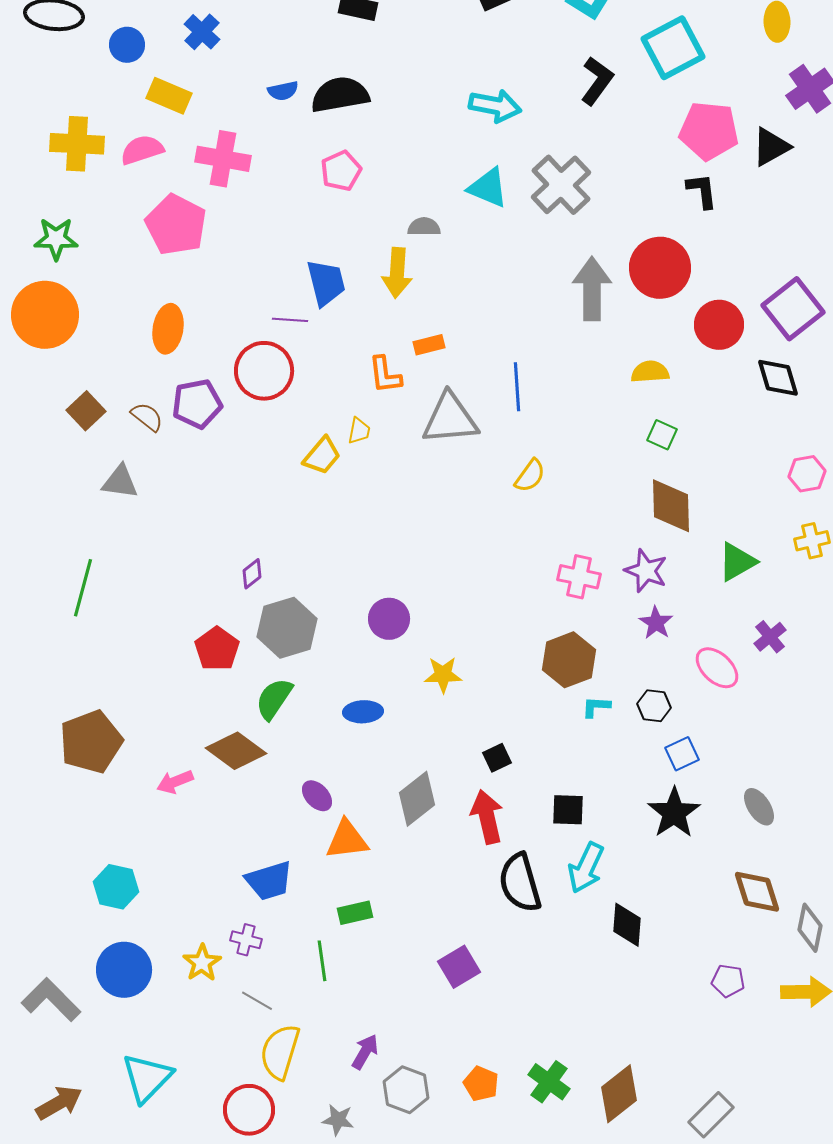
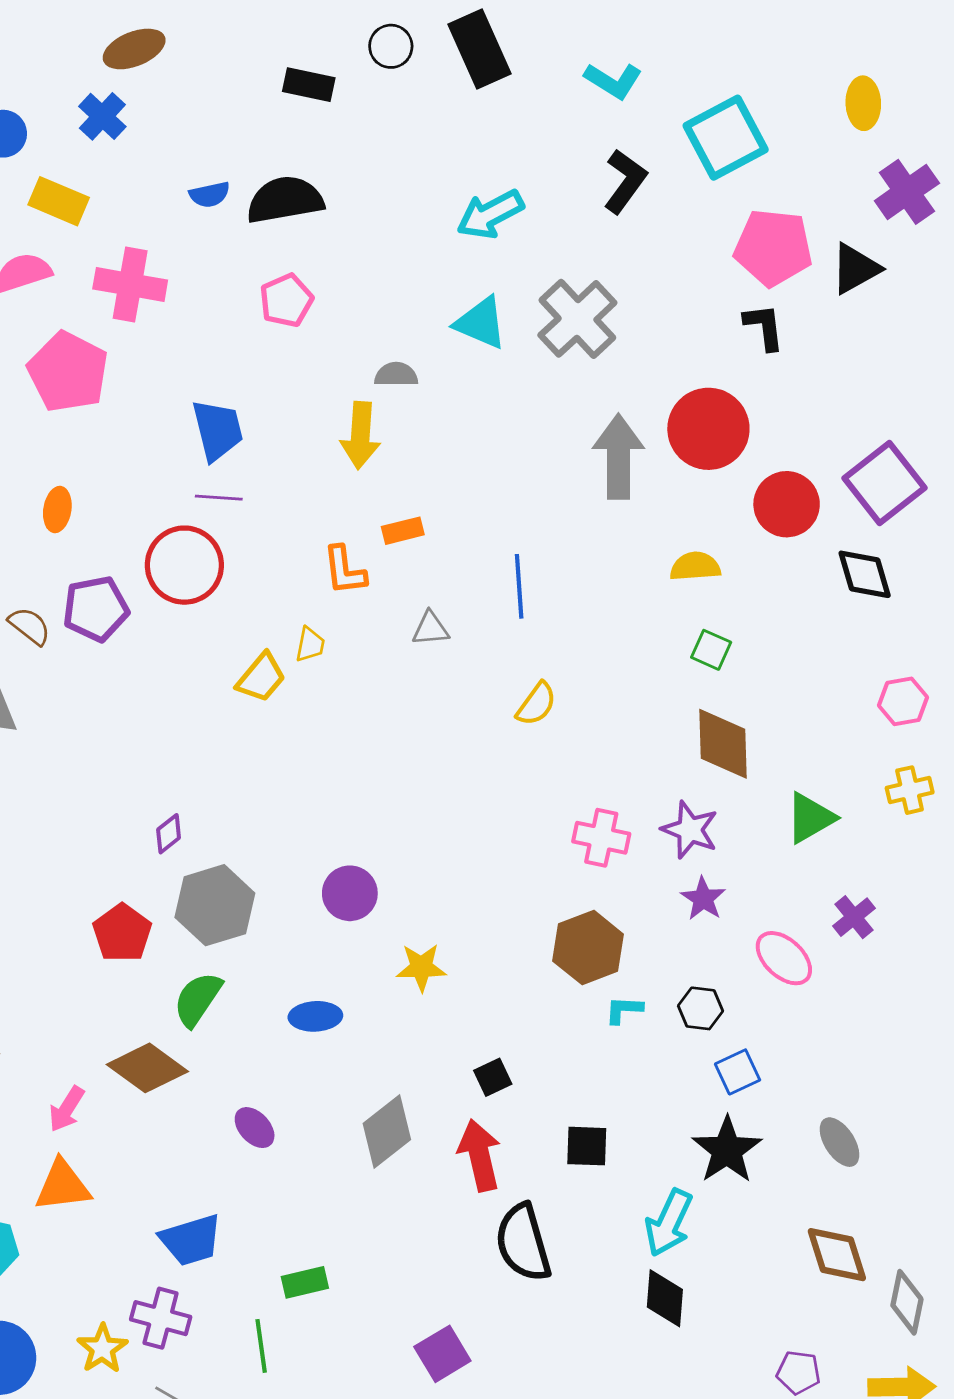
cyan arrow: (495, 106) -> (490, 214), turned 141
blue trapezoid: (326, 283) -> (217, 430), moved
orange ellipse: (168, 329) -> (57, 510), size x0.7
gray triangle: (450, 419) -> (431, 629), size x0.5
pink arrow: (175, 782) -> (67, 1109), turned -36
orange triangle: (347, 840) -> (63, 1186), moved
cyan arrow: (586, 868) -> (669, 1223), moved
purple cross: (246, 940) -> (161, 1318), size x1.4

